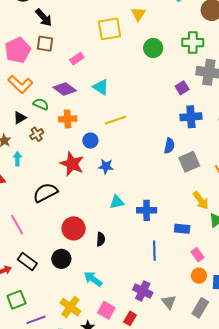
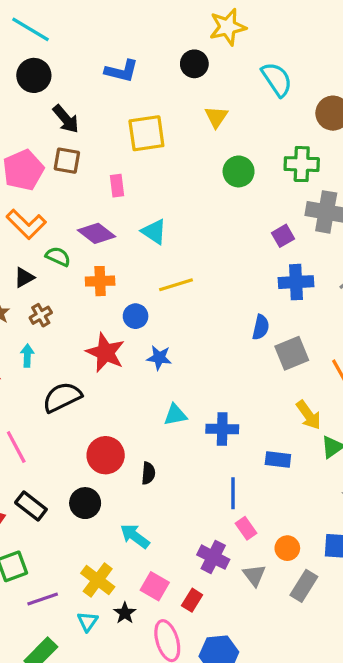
yellow square: (109, 29) -> (146, 133), moved
pink rectangle: (77, 59) -> (117, 186), turned -64
brown cross: (37, 134) -> (41, 315), moved
cyan arrow: (17, 159) -> (27, 356), moved
pink rectangle: (197, 255) -> (246, 528), moved
orange circle: (199, 276) -> (287, 548), moved

